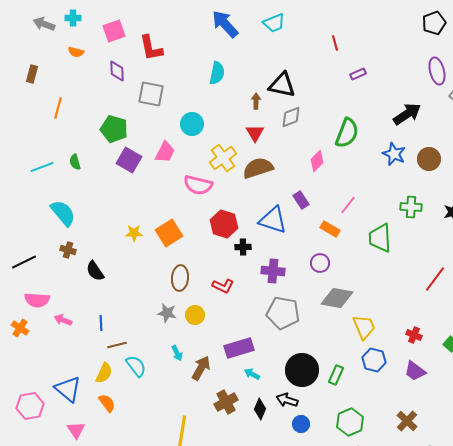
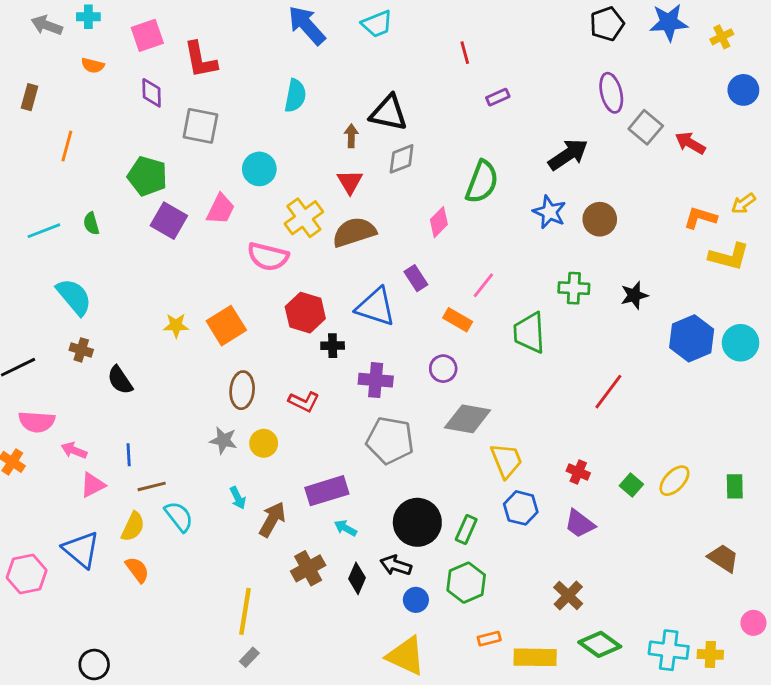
green hexagon: (350, 422) -> (466, 583), moved
pink triangle: (76, 430) -> (93, 485), moved, turned 36

